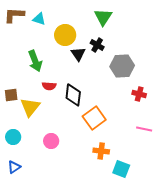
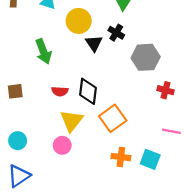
red semicircle: (49, 86) -> (60, 91), moved
yellow triangle: (30, 107) -> (72, 121), moved
blue triangle: (14, 167) -> (19, 176), size x1.5
cyan square: (121, 169) -> (150, 159), moved

